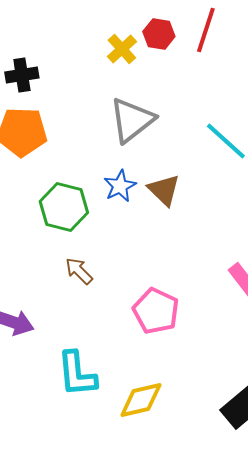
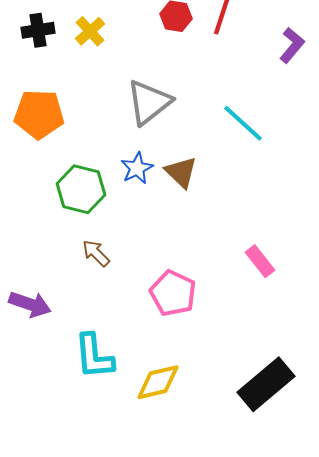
yellow cross: (122, 49) -> (90, 31), moved
black cross: (22, 75) -> (38, 30), moved

